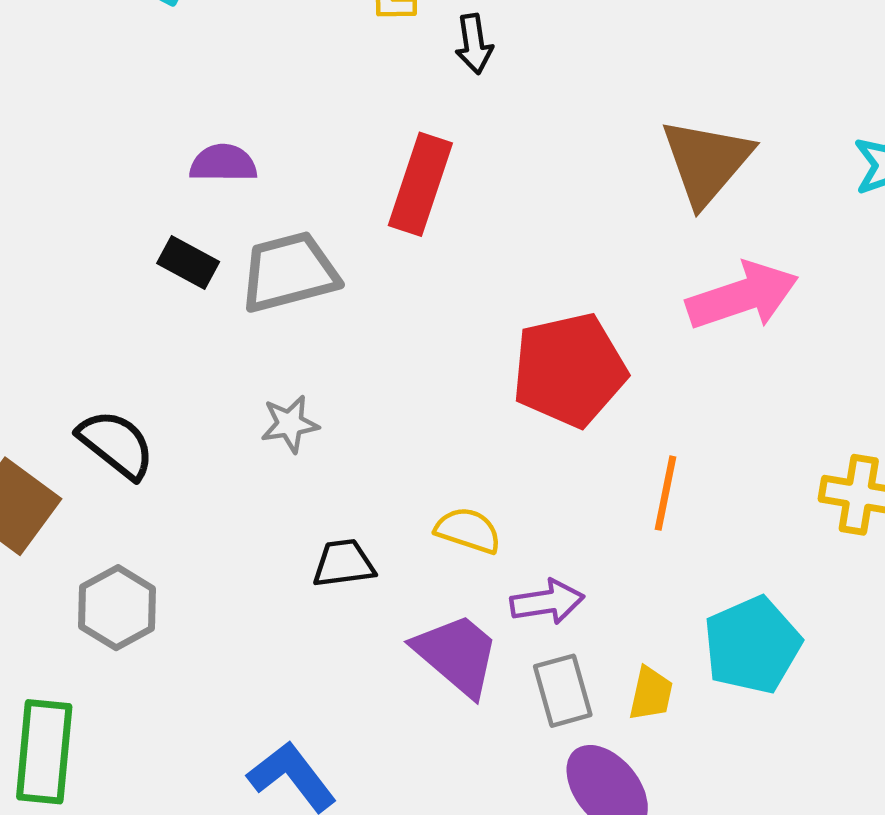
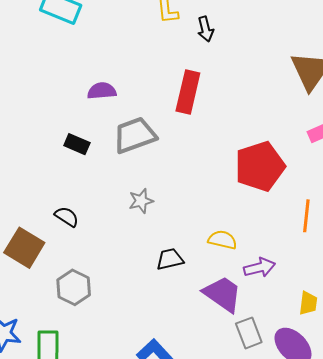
black rectangle: (188, 262) -> (77, 144), moved
black semicircle: (116, 444) -> (67, 217), size x0.7
gray rectangle: (563, 691) -> (249, 333), moved

